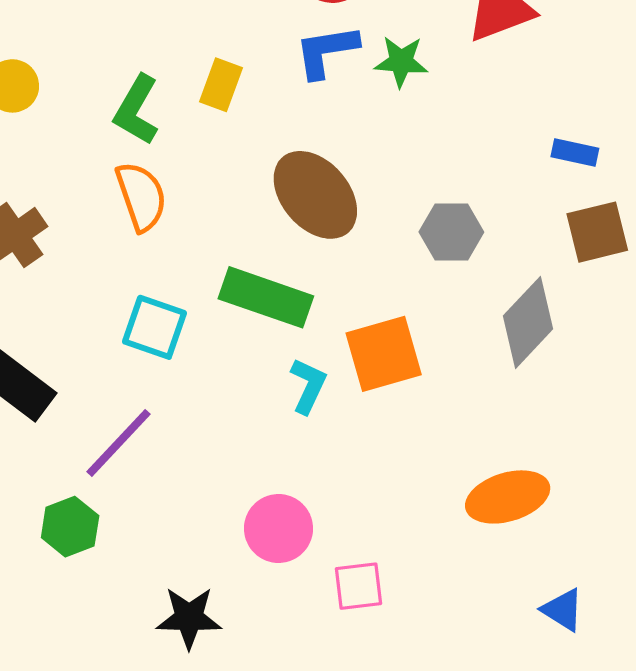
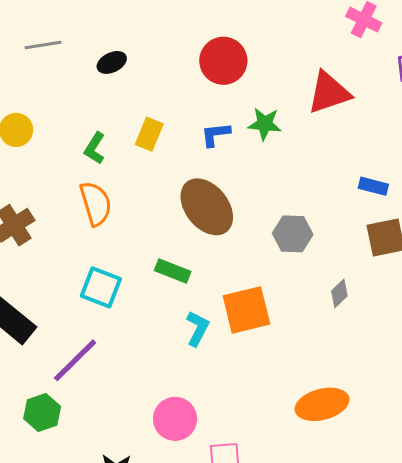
blue L-shape: (326, 51) -> (216, 134), moved, size x0.7
green L-shape: (137, 110) -> (95, 148), size x0.7
green rectangle: (266, 297) -> (173, 271), size x0.6
gray diamond: (528, 322) -> (339, 293), size x0.5

